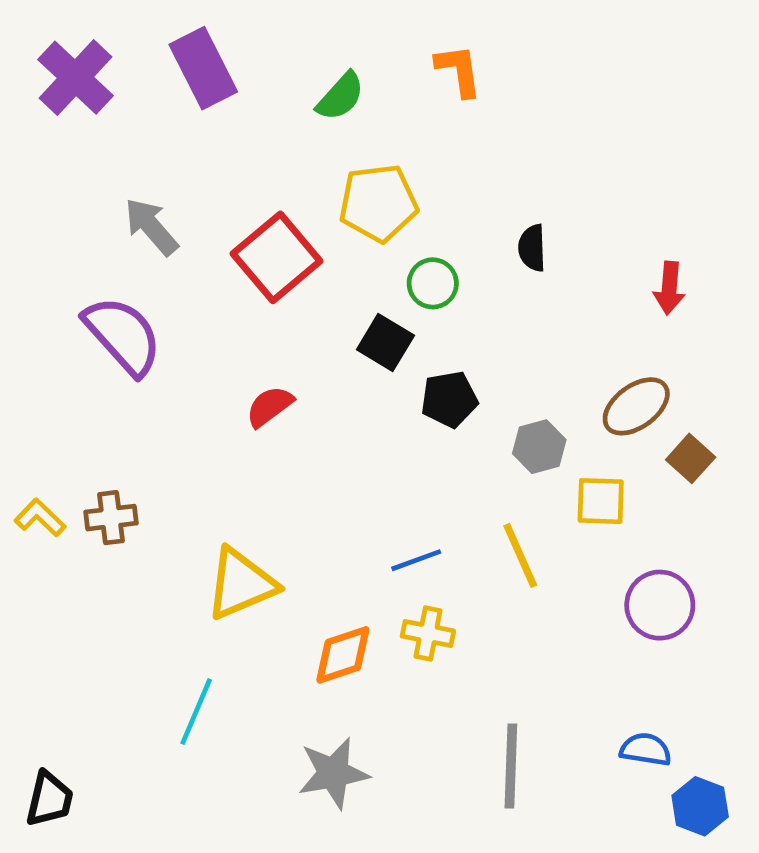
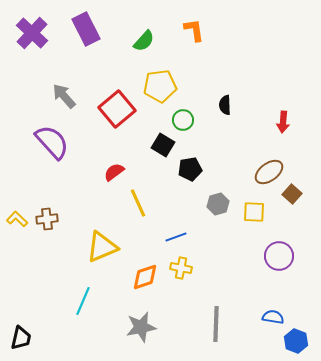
gray hexagon: (539, 447) -> (218, 204), moved
yellow line: (520, 555) -> (138, 203), moved

